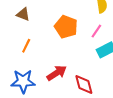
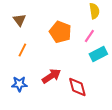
brown triangle: (23, 14) -> (19, 20), turned 32
blue star: (23, 81) -> (19, 84), size x0.7

